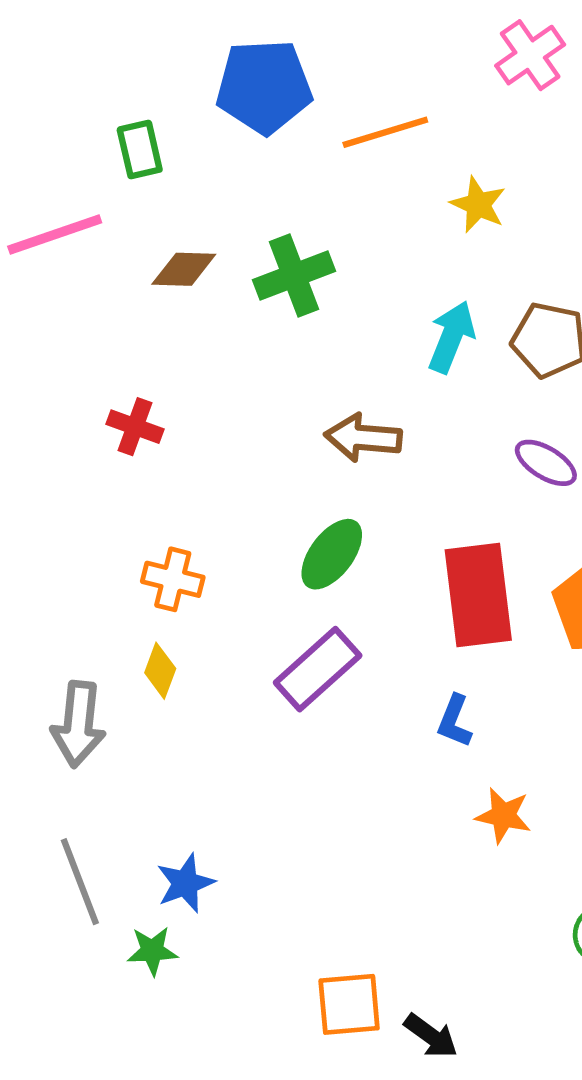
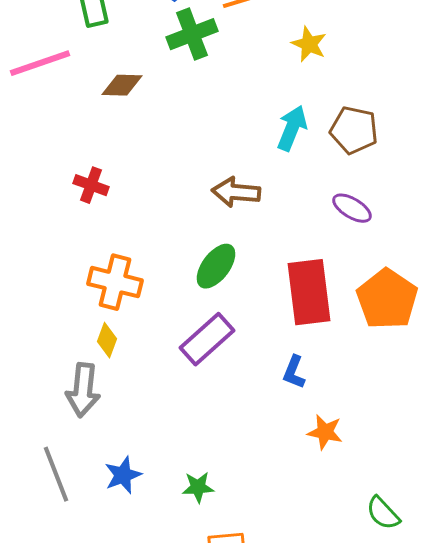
green cross: (294, 276) -> (192, 34), moved
orange cross: (173, 579) -> (115, 282), size x1.4
gray arrow: (78, 724) -> (83, 390), moved
green star: (152, 951) -> (198, 487), moved

